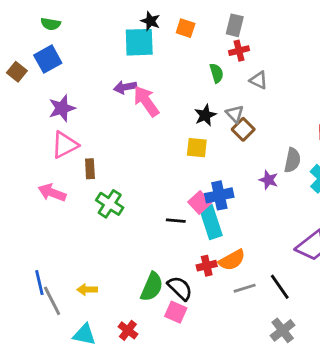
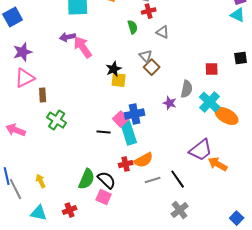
black star: (205, 115) -> (114, 69), moved
pink arrow: (52, 193) -> (16, 130), moved
yellow arrow: (87, 290) -> (41, 181), turned 64
red cross: (128, 330) -> (70, 210), turned 32

